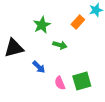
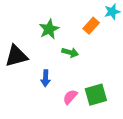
blue arrow: (39, 67) -> (46, 78), turned 48
pink semicircle: (60, 83) -> (70, 97), turned 64

